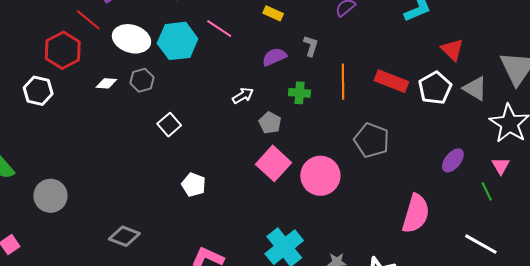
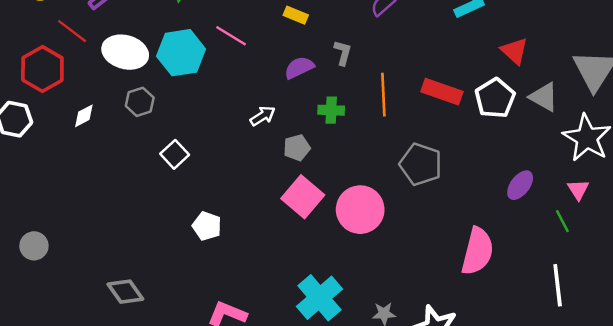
white diamond: (106, 83) -> (84, 116), moved, turned -30
gray pentagon: (270, 123) -> (297, 148), turned 30
gray circle: (50, 196) -> (34, 246), size x0.7
gray diamond: (124, 236) -> (125, 292), turned 36
white line: (481, 244) -> (558, 285), turned 56

